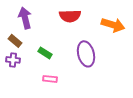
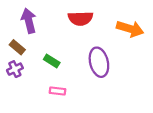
purple cross: (13, 60) -> (15, 69), turned -32

